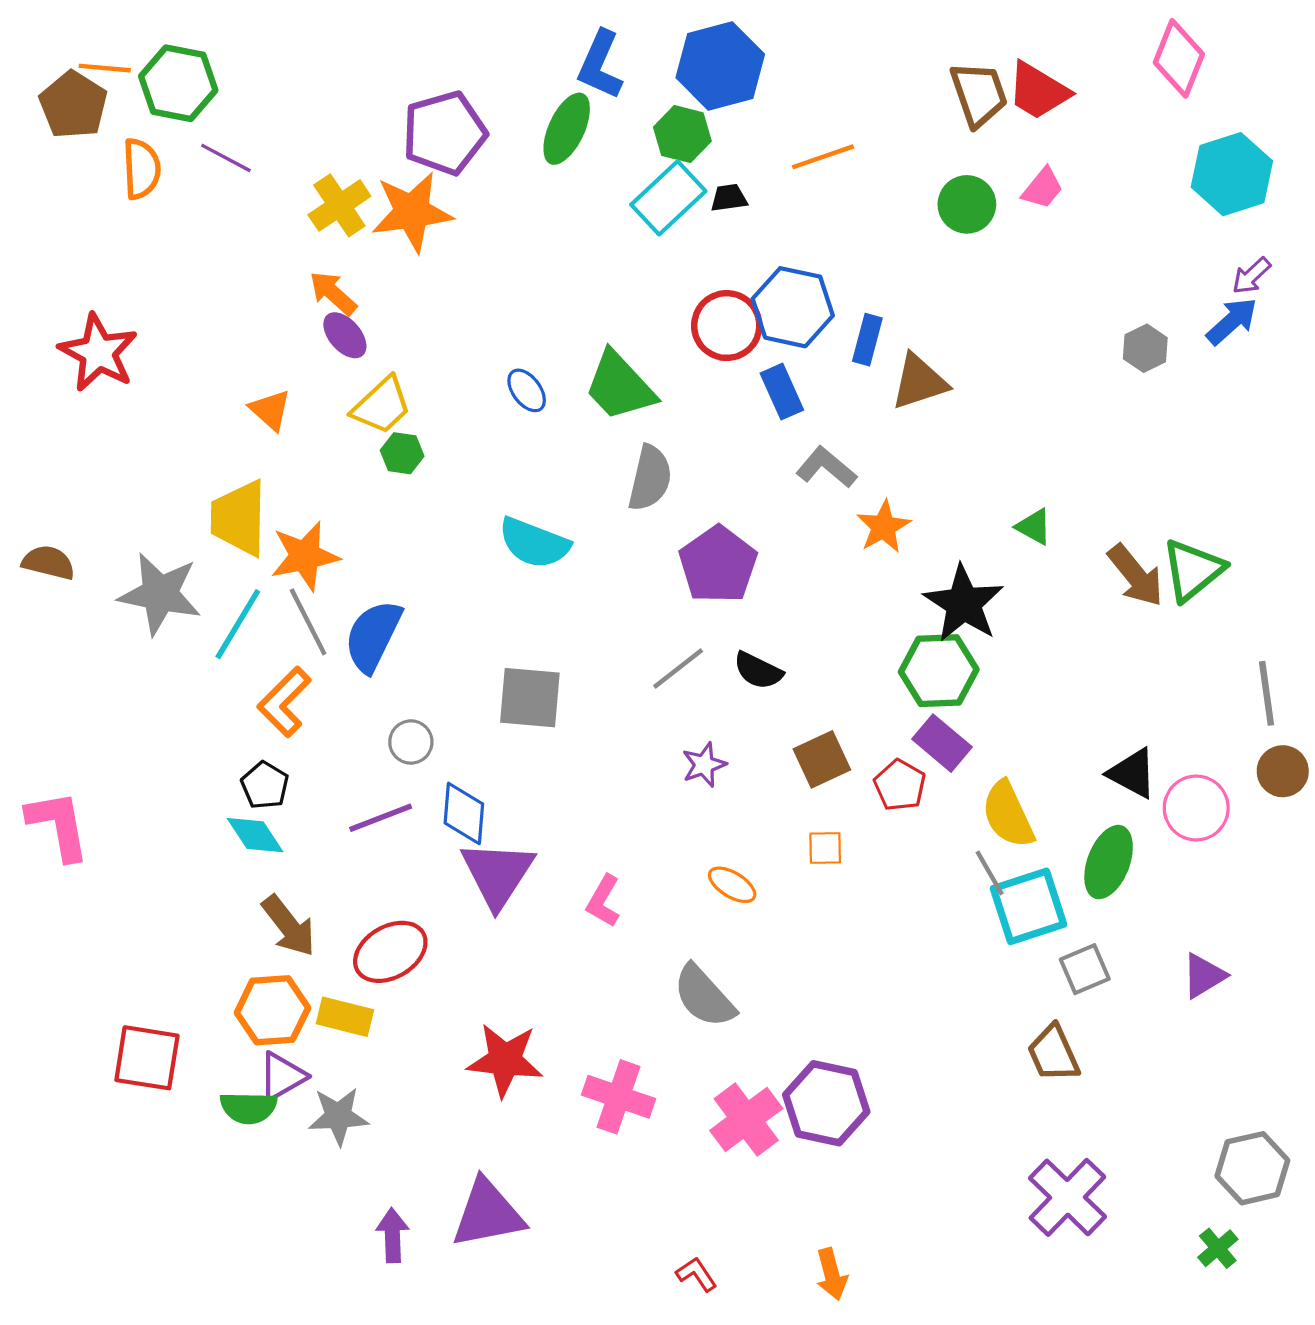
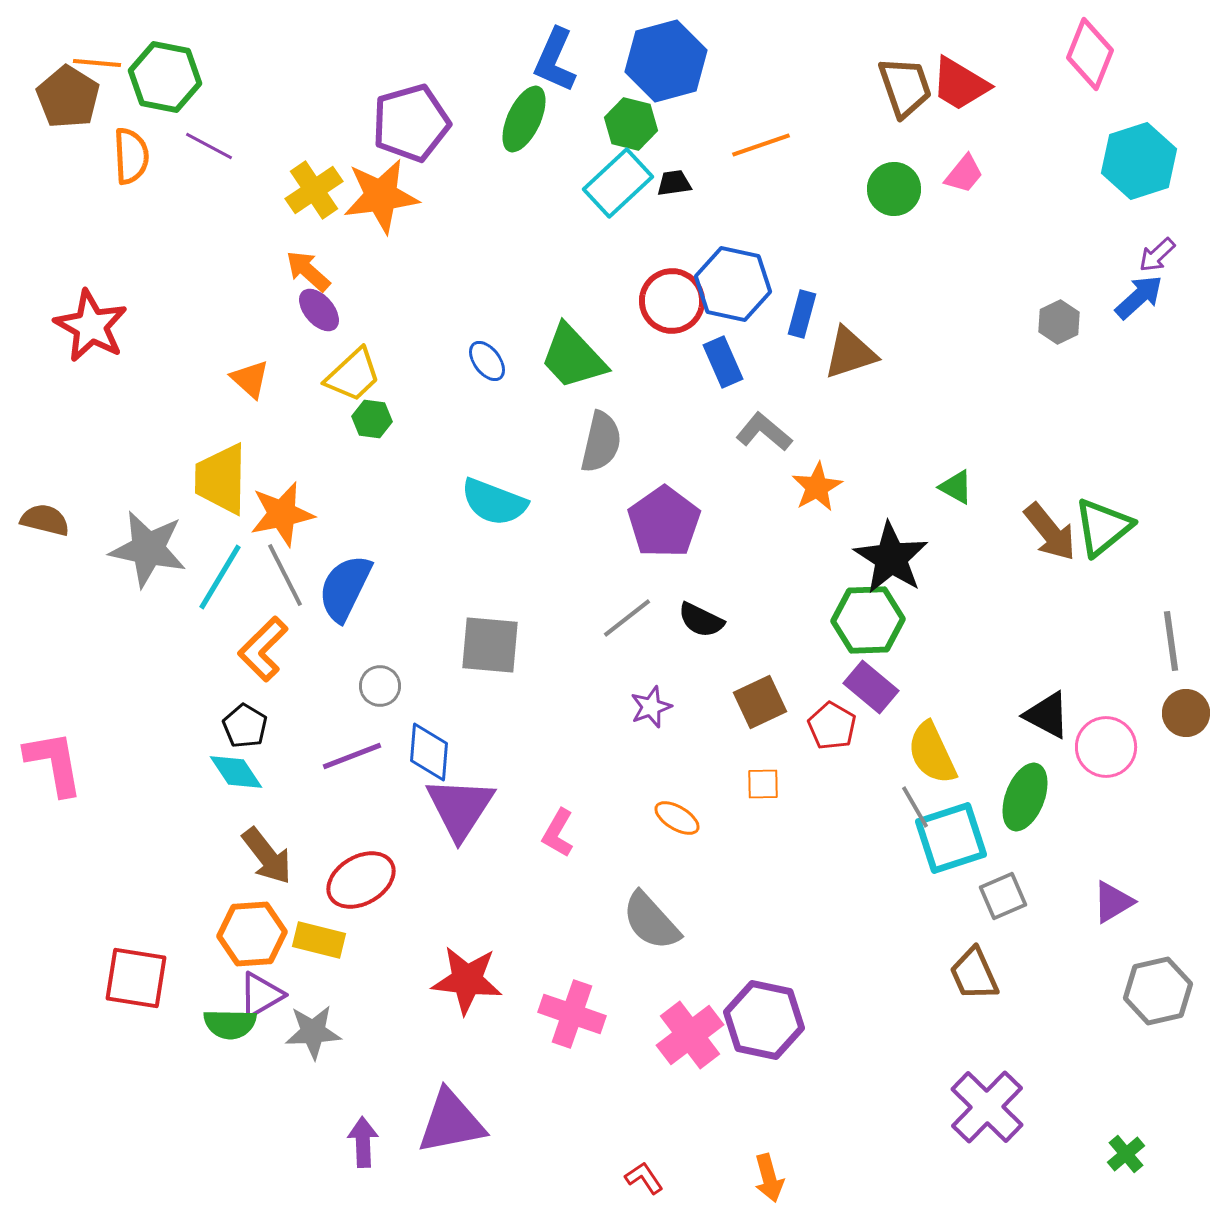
gray hexagon: (1252, 1168) -> (1158, 991), moved

